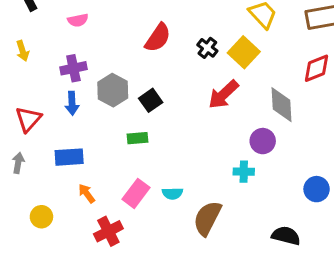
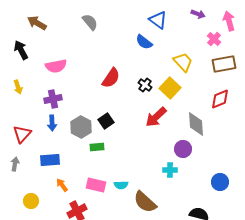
pink semicircle: (78, 20) -> (56, 66), size x1.5
gray hexagon: (113, 90) -> (81, 127), moved
pink rectangle: (136, 193) -> (96, 185), turned 66
brown semicircle: (207, 218) -> (145, 202), turned -75

